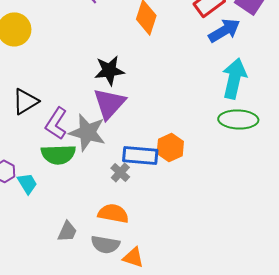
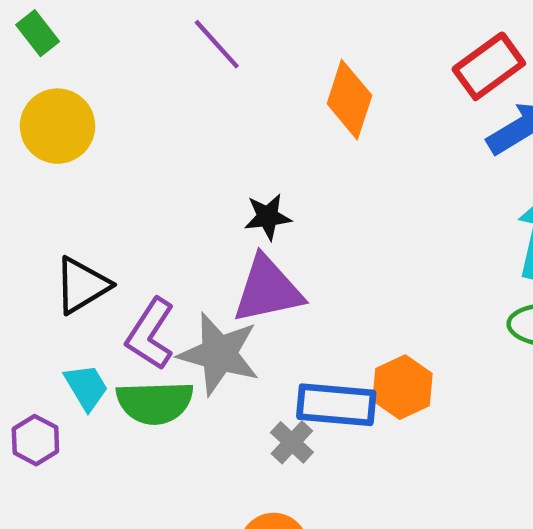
black star: (109, 70) -> (268, 217), size x0.7
purple triangle: (109, 103) -> (268, 290), turned 36
cyan trapezoid: (27, 183) -> (86, 387), moved

